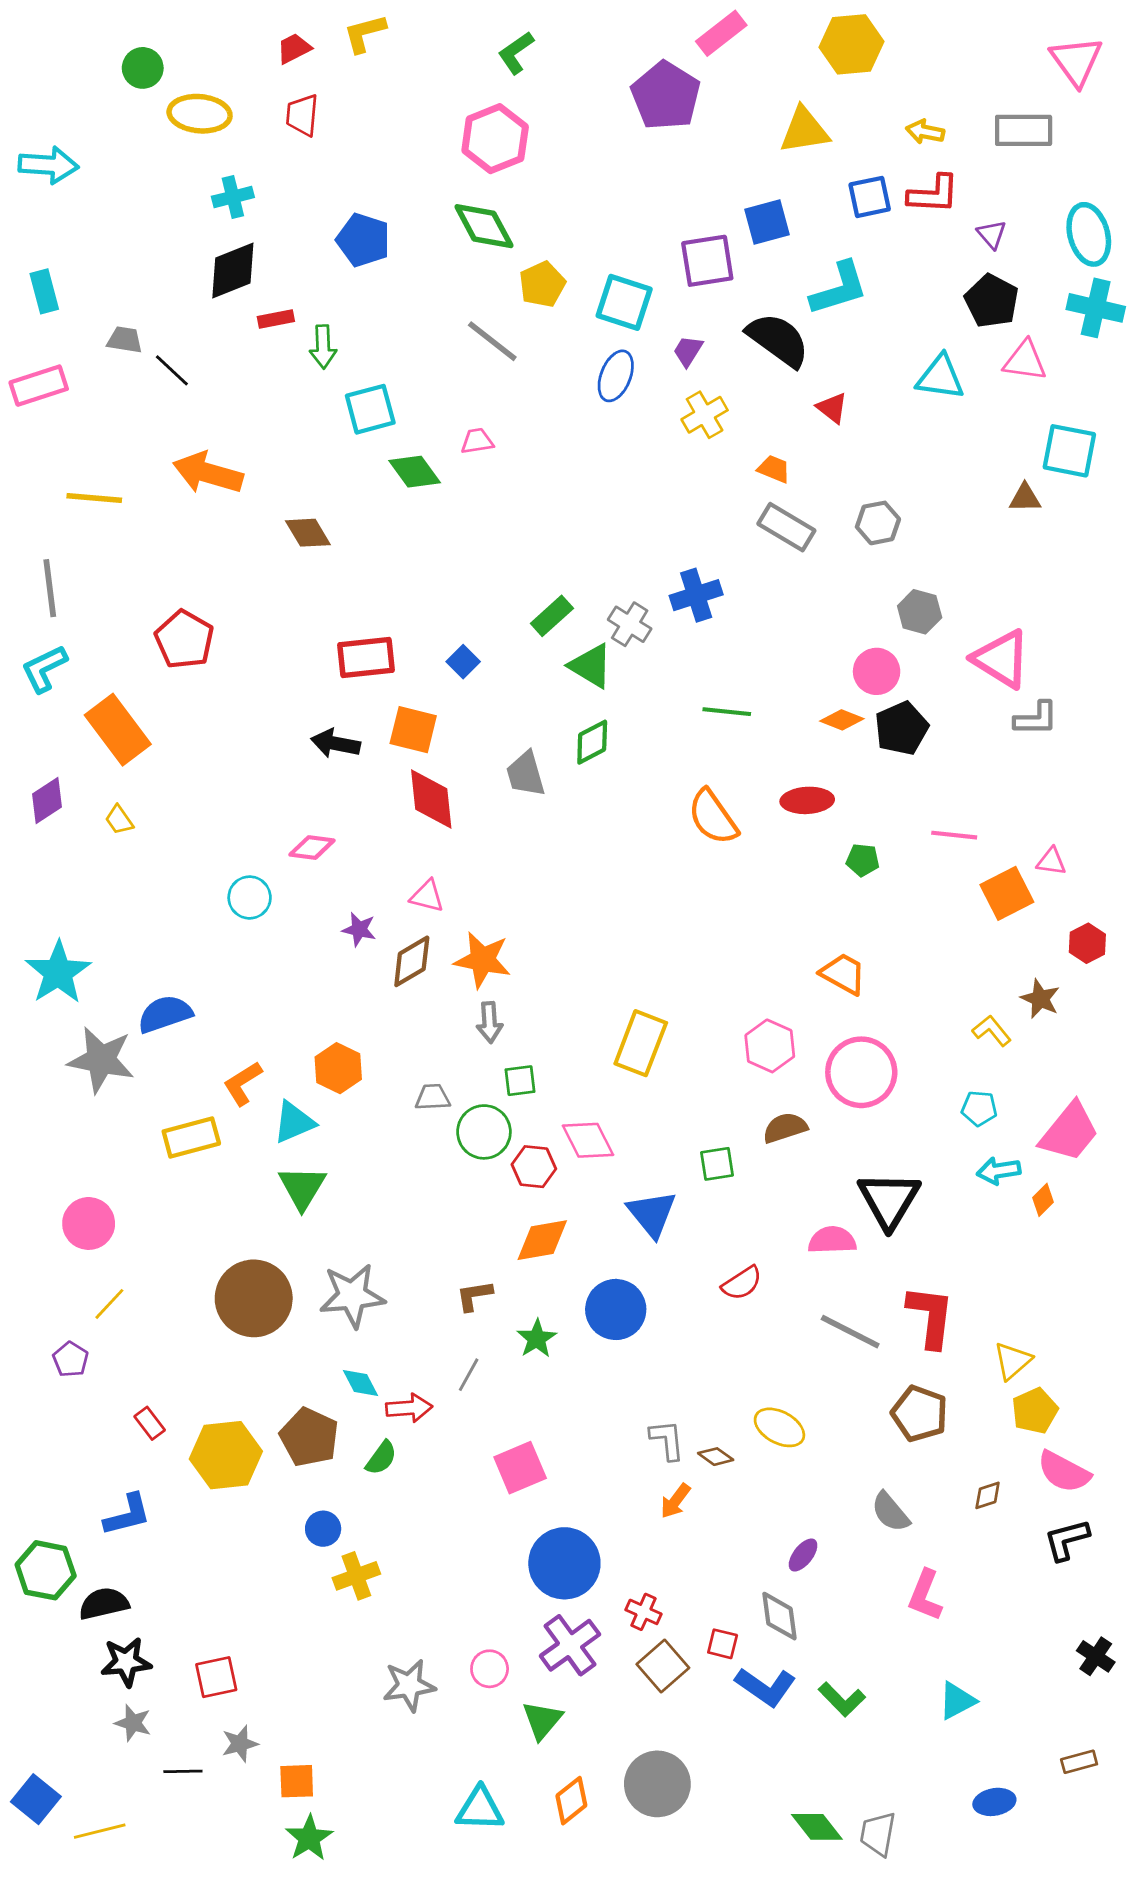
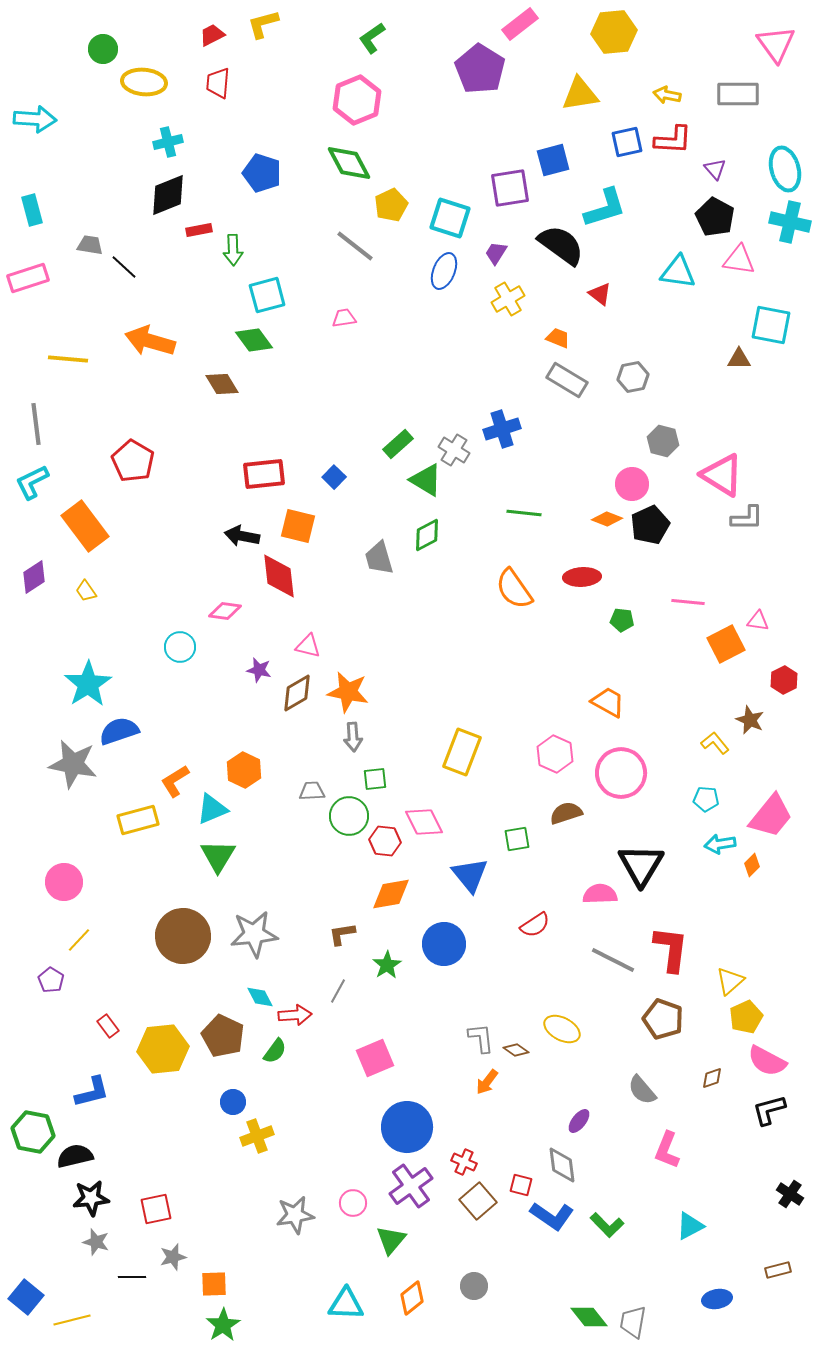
green diamond: (415, 472) -> (254, 340), moved
red diamond: (431, 799) -> (279, 576), moved
cyan star: (58, 972) -> (88, 684), moved
gray circle: (657, 1784) -> (474, 1286), size x0.6

